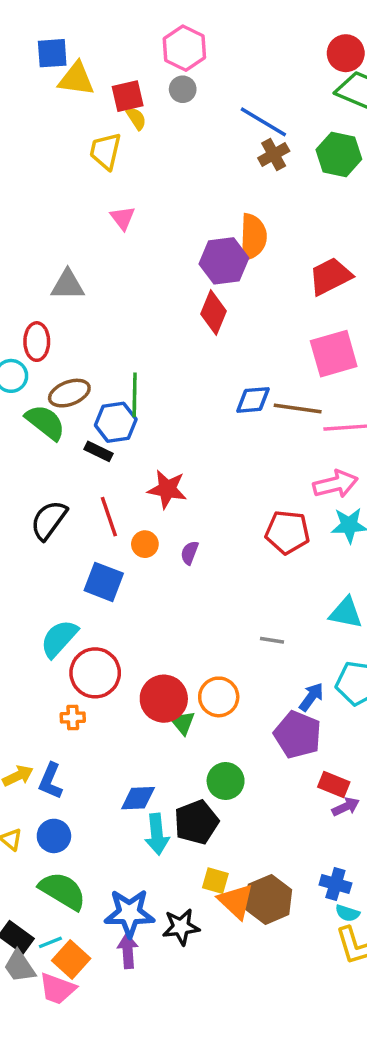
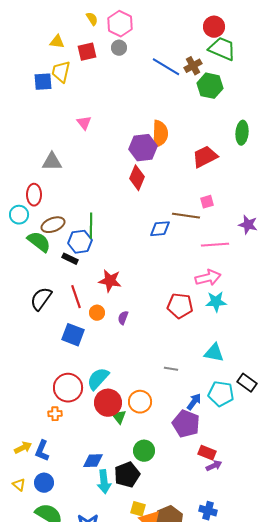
blue square: (52, 53) -> (43, 82), moved
yellow triangle: (76, 79) -> (57, 42), size x0.7
yellow semicircle: (136, 118) -> (92, 19), moved
yellow trapezoid: (105, 151) -> (61, 72), moved
brown cross: (274, 154) -> (193, 66), moved
pink square: (334, 354) -> (207, 202), size x0.5
brown line: (298, 409) -> (186, 216), moved
cyan semicircle: (59, 639) -> (98, 379), moved

